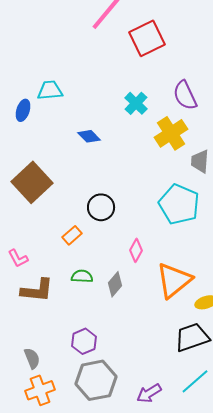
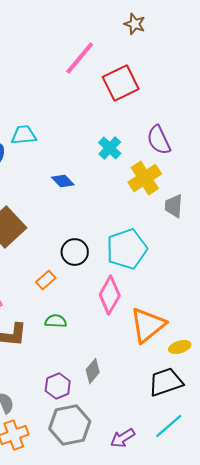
cyan pentagon: (179, 204) -> (127, 249), moved, turned 30
pink diamond: (136, 250) -> (110, 295), size x1.6
gray diamond: (115, 284) -> (93, 371), moved

